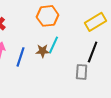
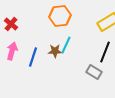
gray rectangle: (82, 72) -> (94, 72), turned -63

